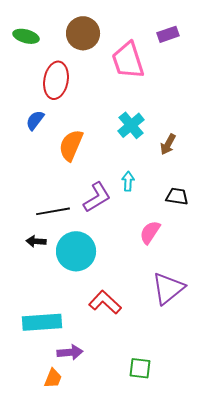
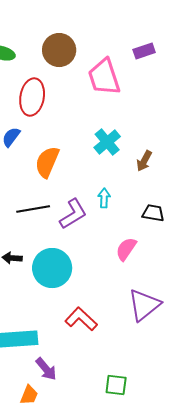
black line: (53, 211) -> (33, 209), moved
purple arrow: (70, 352) -> (46, 369), turned 55

